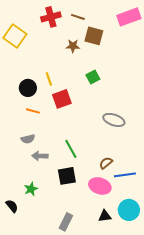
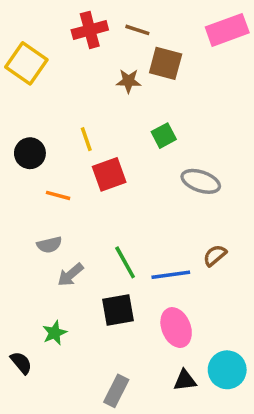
black circle: (28, 88) -> (30, 153), moved
gray ellipse: (114, 120) -> (201, 181), moved
gray arrow: (40, 156) -> (70, 275), turned -42
brown semicircle: (106, 163) -> (215, 255), moved
blue line: (125, 175) -> (171, 275), moved
pink ellipse: (100, 186) -> (176, 328), turned 50

